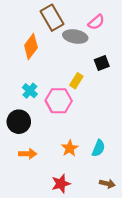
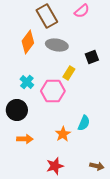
pink semicircle: (96, 22) -> (82, 11), moved
gray ellipse: (75, 37) -> (57, 45), moved
cyan semicircle: (98, 148) -> (84, 123), moved

